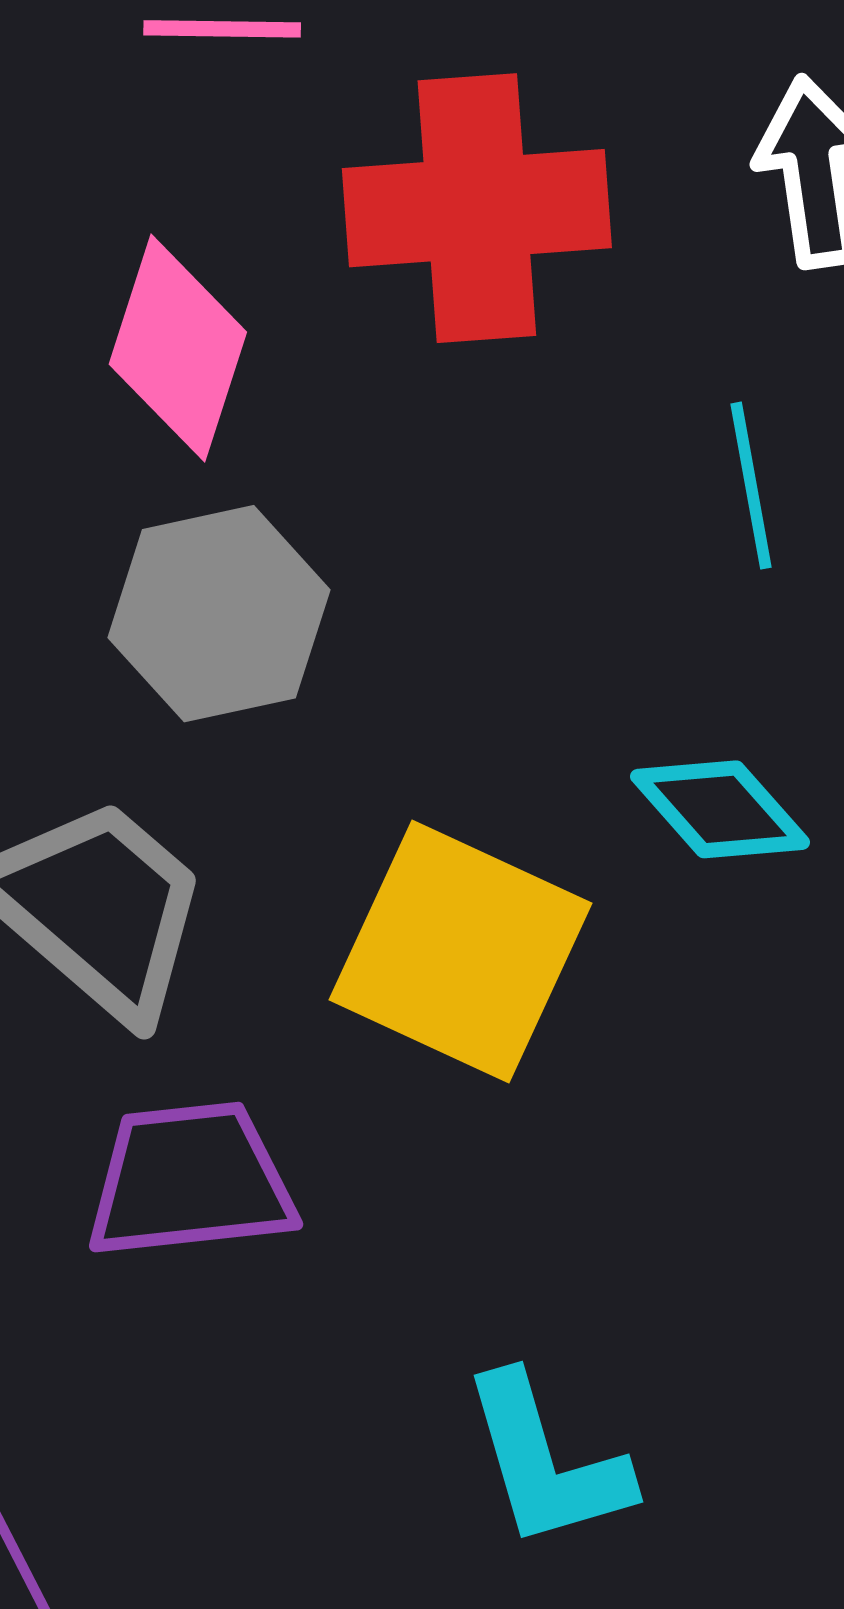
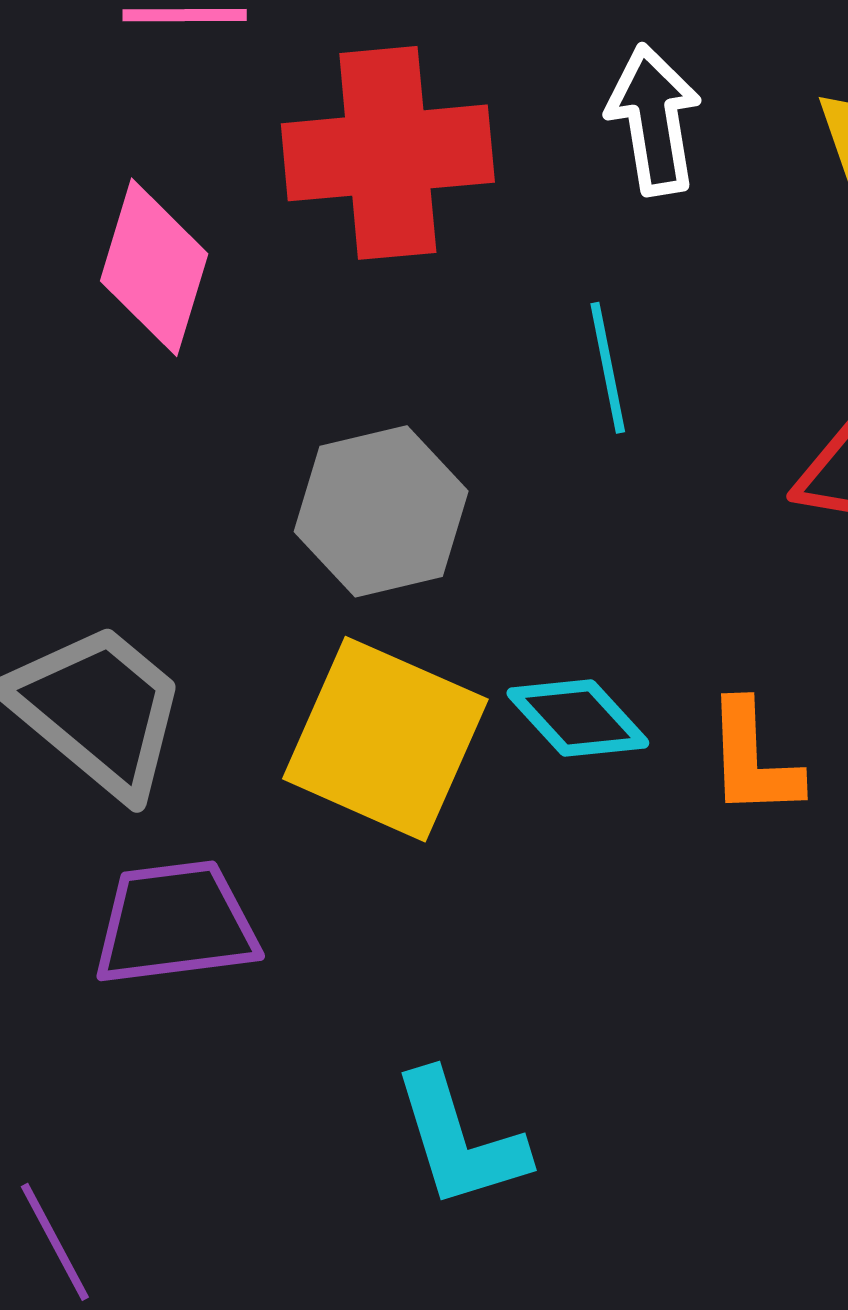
gray hexagon: (219, 614) -> (381, 511), moved
cyan diamond: (720, 809) -> (578, 718), moved

